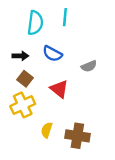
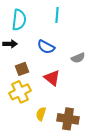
cyan semicircle: (35, 23) -> (19, 20), moved
black arrow: (20, 56) -> (10, 44), moved
brown square: (25, 79) -> (22, 69), turned 32

